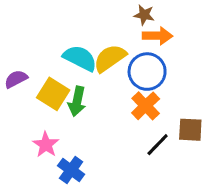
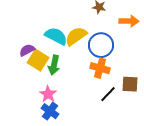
orange arrow: (158, 36) -> (129, 21), moved
purple semicircle: (16, 79) -> (27, 50), moved
orange cross: (146, 106) -> (100, 68), turned -30
pink star: (46, 145) -> (48, 94), moved

